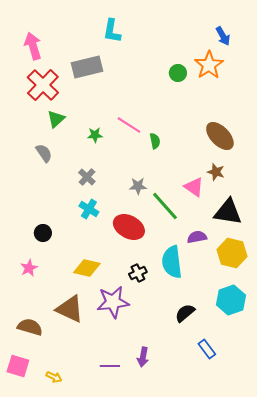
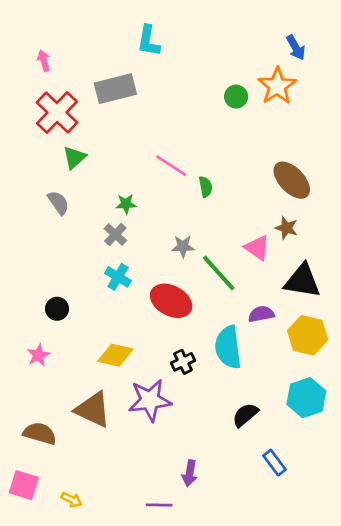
pink arrow: (33, 46) -> (44, 61), size x0.6
green star: (95, 135) -> (126, 204), moved
purple line: (110, 366) -> (159, 505), moved

